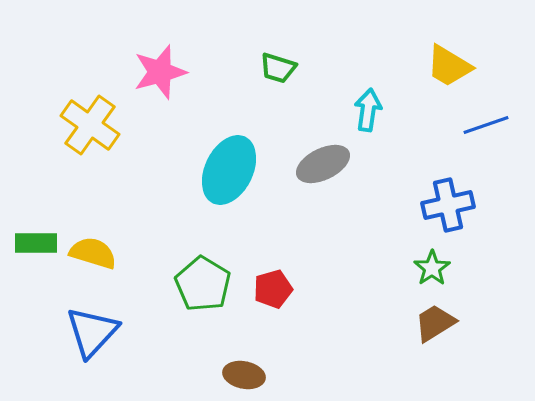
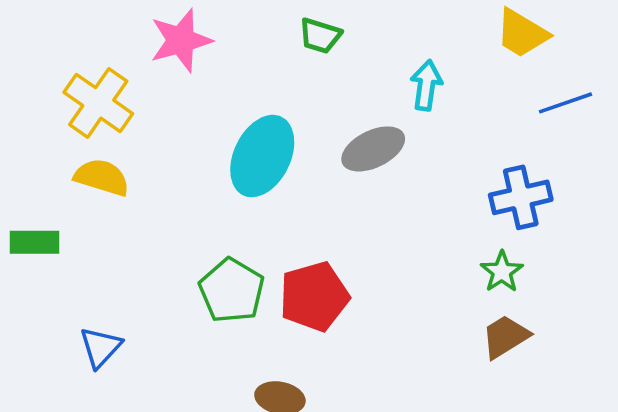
yellow semicircle: (93, 253) -> (102, 177), moved
red pentagon: (273, 289) -> (314, 296), size x1.5
blue triangle: (92, 332) -> (101, 347), size x0.7

